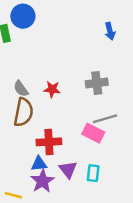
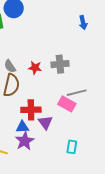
gray cross: (97, 83) -> (60, 64), moved
purple triangle: (68, 170) -> (45, 122), moved
cyan rectangle: (93, 173) -> (72, 147), moved

